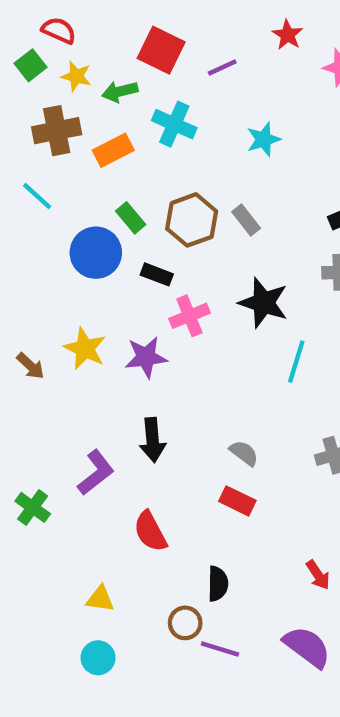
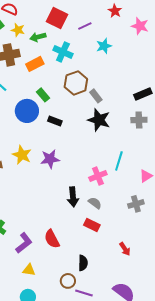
cyan star: (264, 139) -> (104, 46), moved
brown hexagon: (192, 220) -> (76, 83), moved
black star: (264, 303) -> (99, 120), moved
pink cross: (189, 316) -> (98, 176), moved
black arrow: (152, 440) -> (73, 197), moved
purple L-shape: (96, 473) -> (24, 243), moved
red arrow: (318, 575) -> (125, 249), moved

